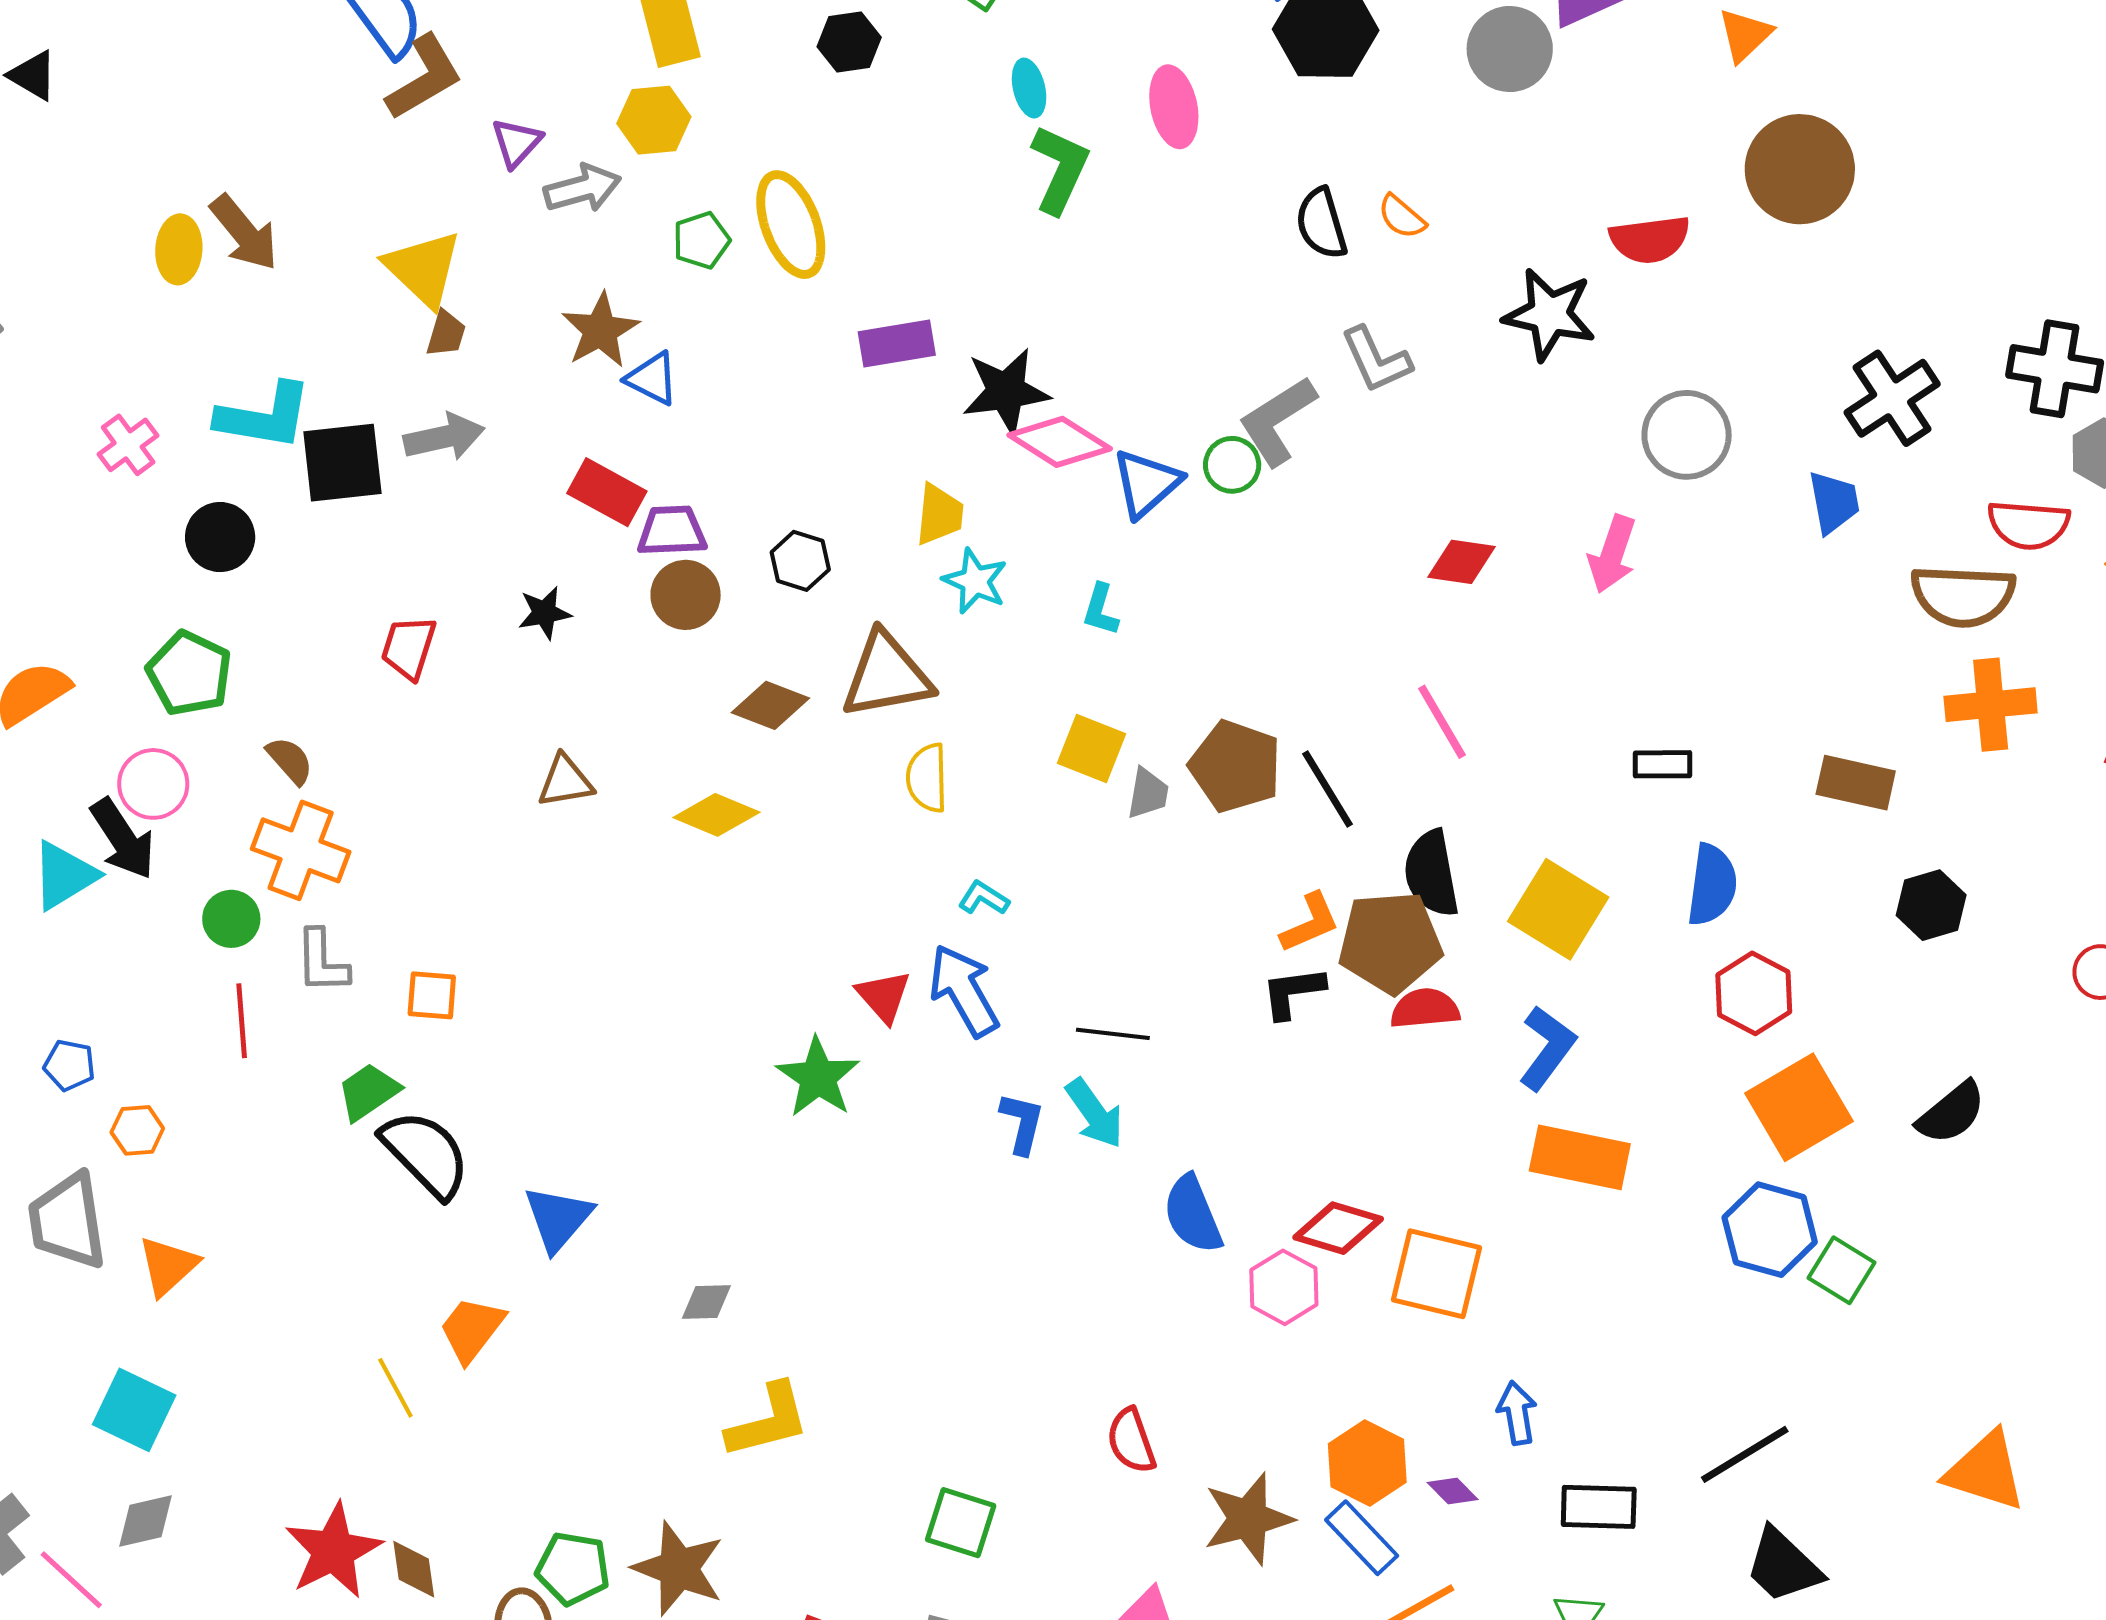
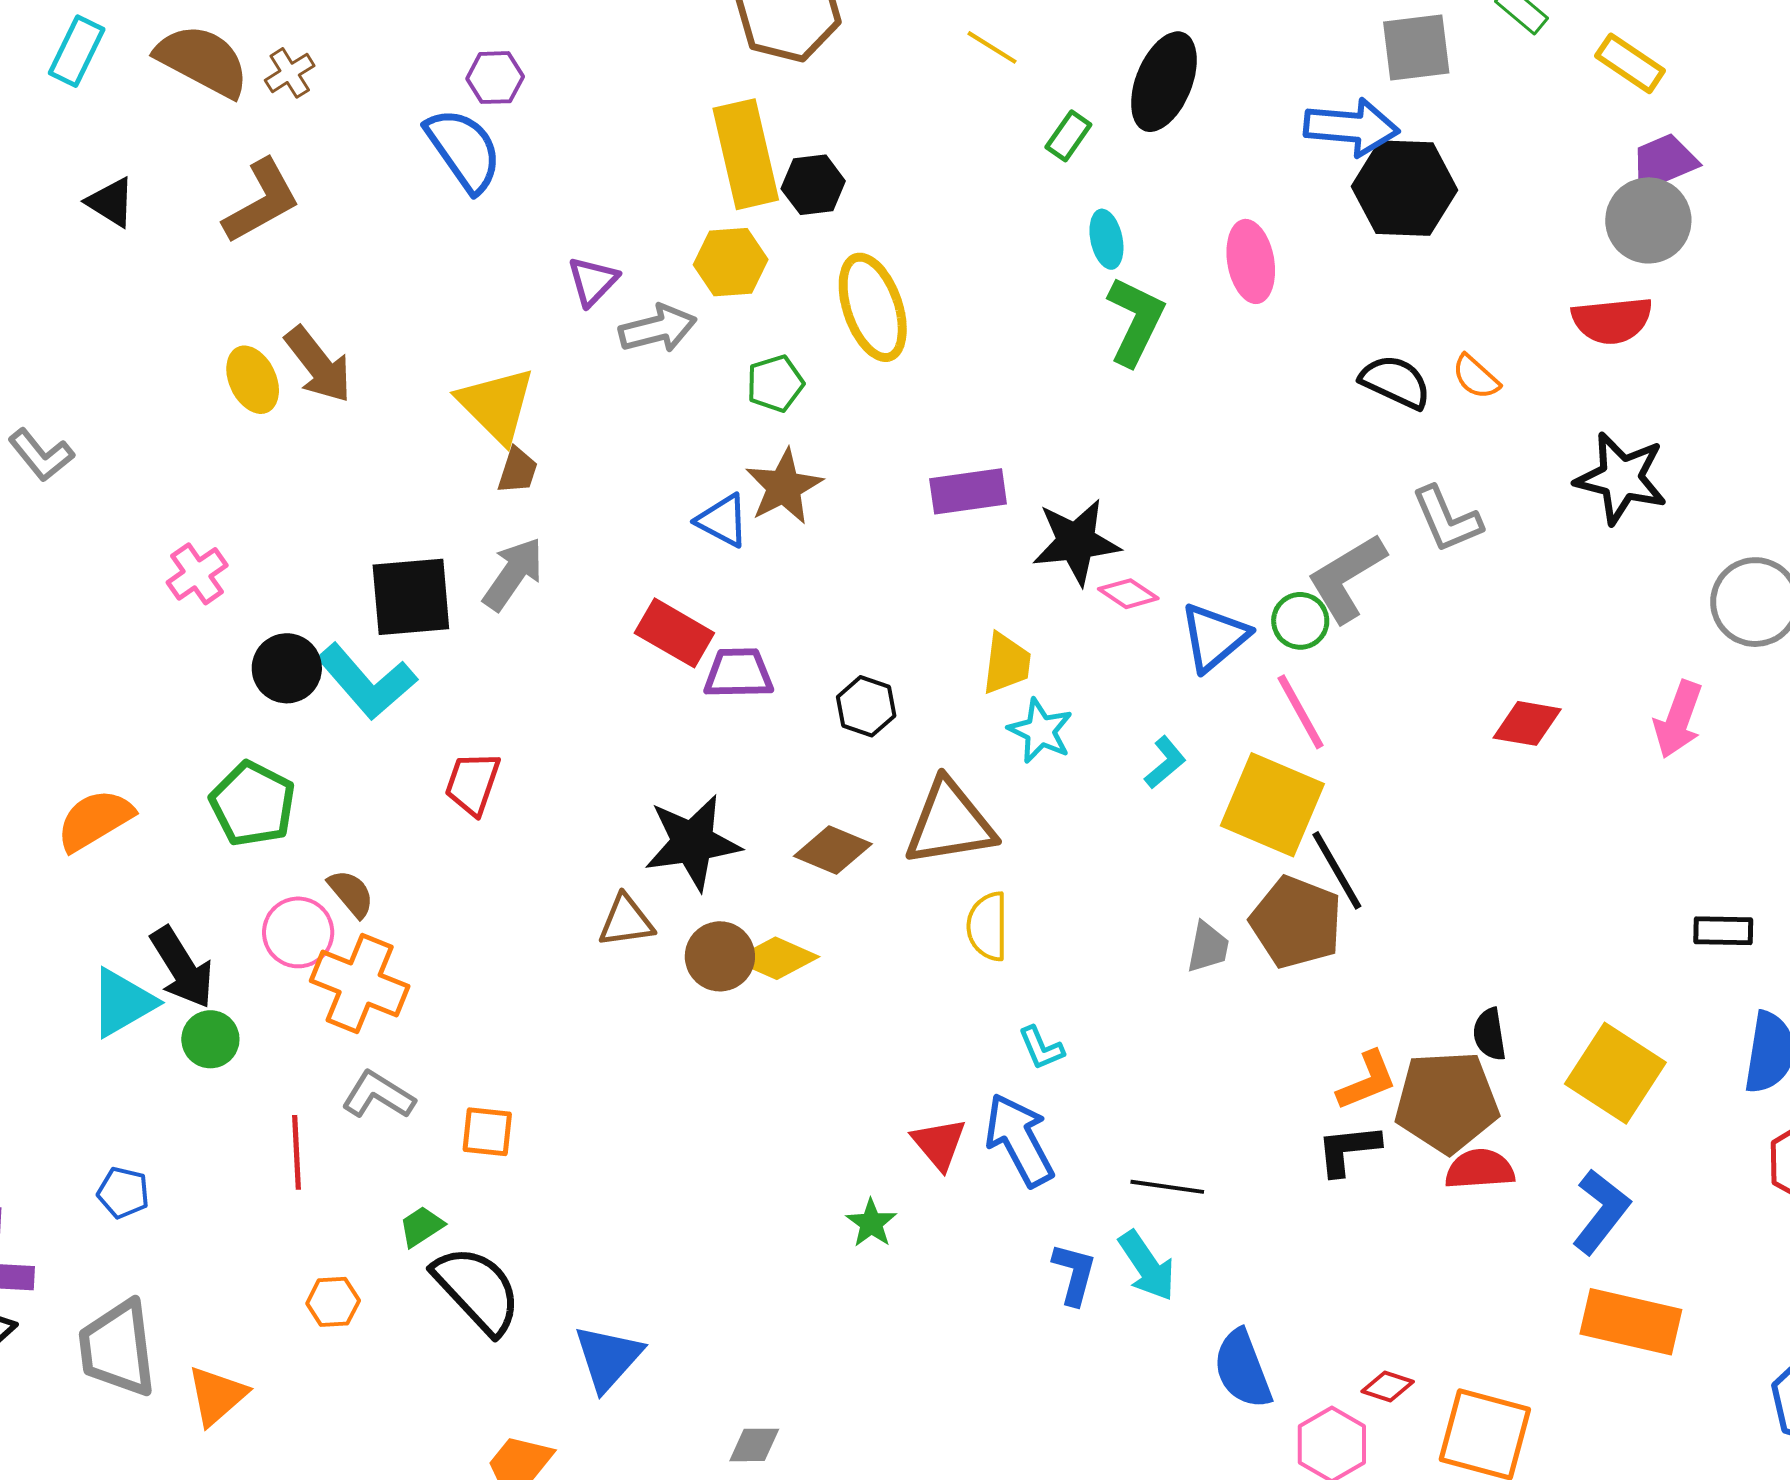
black hexagon: (849, 42) -> (813, 185), moved
gray circle: (1510, 49) -> (1648, 220), moved
brown L-shape: (424, 77) -> (262, 201), moved
black semicircle: (1321, 224) -> (1395, 382), turned 130
yellow ellipse: (791, 225) -> (873, 307), moved
red semicircle: (1650, 239) -> (1612, 320), moved
yellow ellipse: (179, 249) -> (253, 380), turned -30
brown star: (600, 330) -> (784, 487), moved
cyan L-shape: (264, 416) -> (367, 682), moved, turned 38
gray arrow: (444, 437) -> (513, 574), turned -44
pink diamond: (1060, 442) -> (1128, 594), size x0.6
brown circle: (686, 595) -> (720, 956), moved
cyan L-shape: (1101, 610) -> (1165, 762), turned -148
black star: (545, 613) -> (692, 842), moved, size x1.8
pink line: (1442, 722) -> (1301, 712), moved
yellow square: (1092, 749) -> (1272, 805), moved, size x1.5
pink circle: (153, 784) -> (298, 932), moved
black line: (1327, 789) -> (1337, 870), moved
black semicircle: (1431, 873) -> (1490, 1034), size x0.6
cyan L-shape: (984, 898) -> (1041, 1048), turned -147
green circle: (231, 919) -> (210, 1039), moved
gray L-shape: (322, 962) -> (378, 1095), turned 122
green star: (818, 1077) -> (871, 1223), size x0.6
green trapezoid: (368, 1092) -> (421, 1226), size x0.7
orange hexagon: (137, 1130) -> (333, 1302), moved
red diamond: (1338, 1228) -> (1388, 1386), size x0.6

